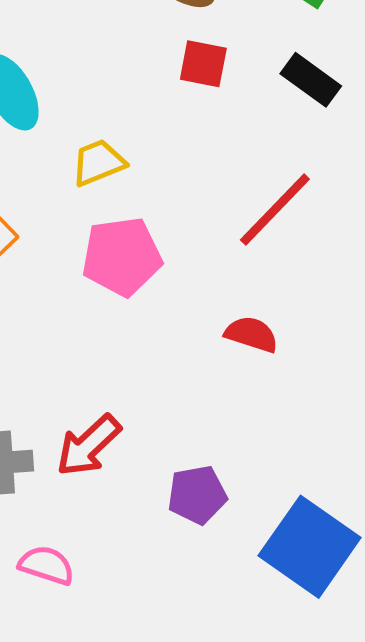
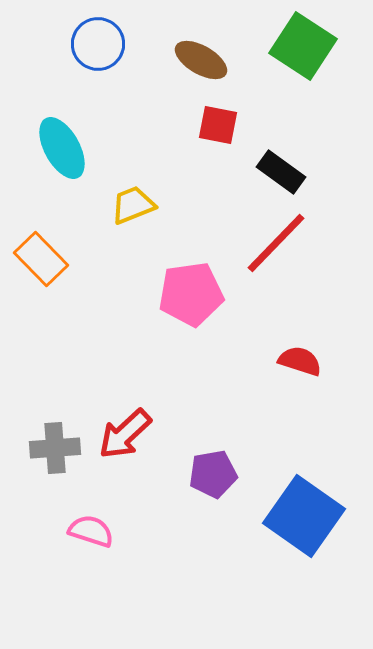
black rectangle: (311, 80) -> (281, 172), moved
pink pentagon: (122, 256) -> (191, 294), moved
red semicircle: (251, 334) -> (300, 361), moved

